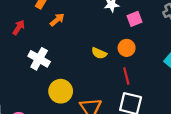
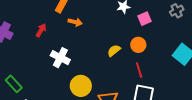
orange arrow: (57, 20) -> (75, 22), turned 56
yellow semicircle: (99, 53) -> (114, 51), turned 120

